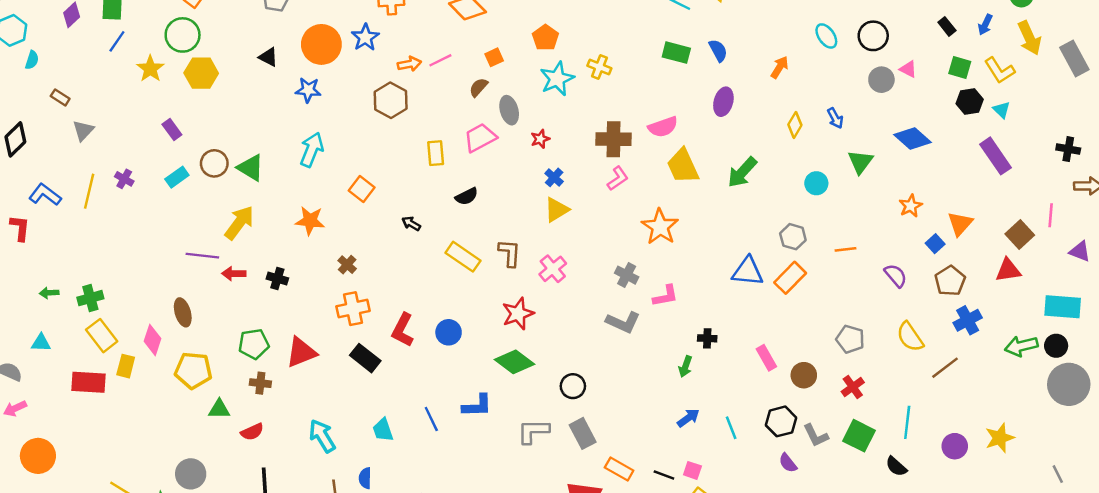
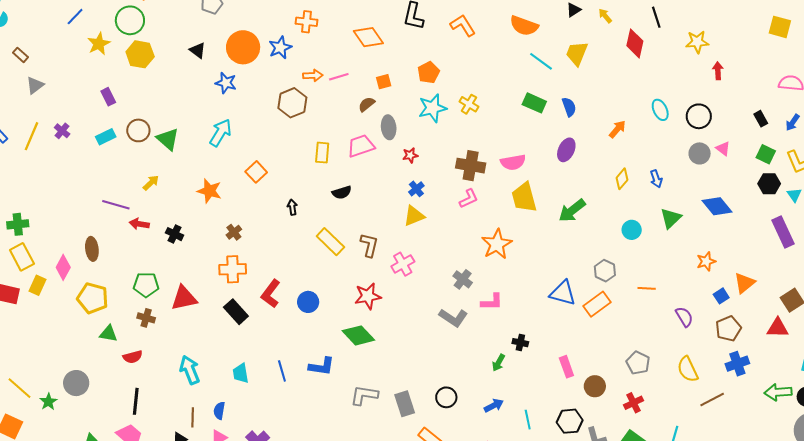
yellow arrow: (239, 223) -> (151, 183), size x0.6
black arrow: (411, 224) -> (292, 207), turned 42
black circle: (573, 386) -> (446, 397), moved

